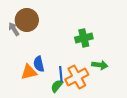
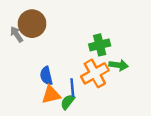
green arrow: (100, 65) -> (119, 65), moved
orange triangle: (29, 72) -> (51, 95), moved
orange cross: (77, 77) -> (95, 73), moved

